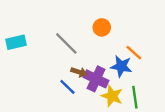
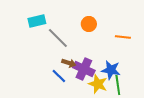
cyan rectangle: (16, 42) -> (37, 21), moved
orange line: (134, 53) -> (123, 37), moved, turned -35
blue star: (121, 66) -> (111, 70), moved

